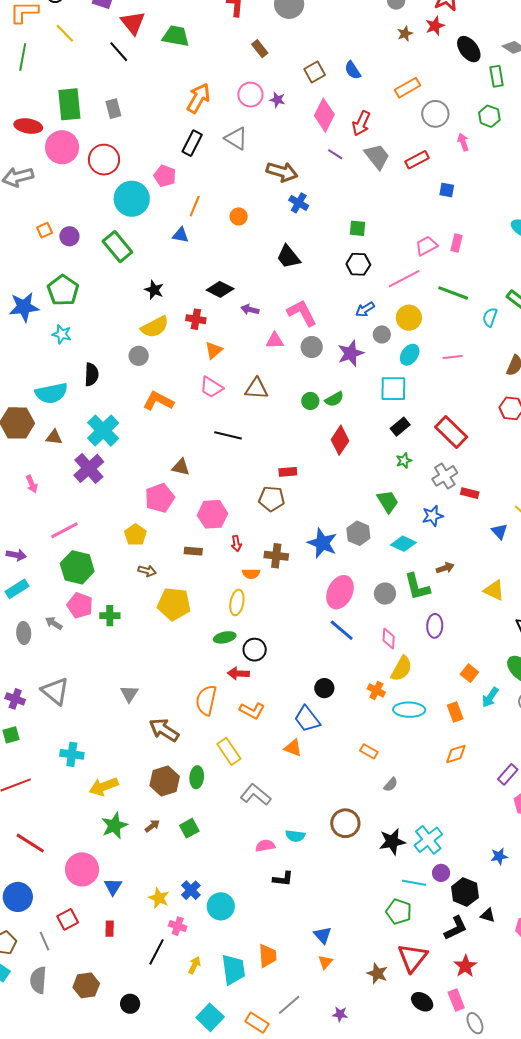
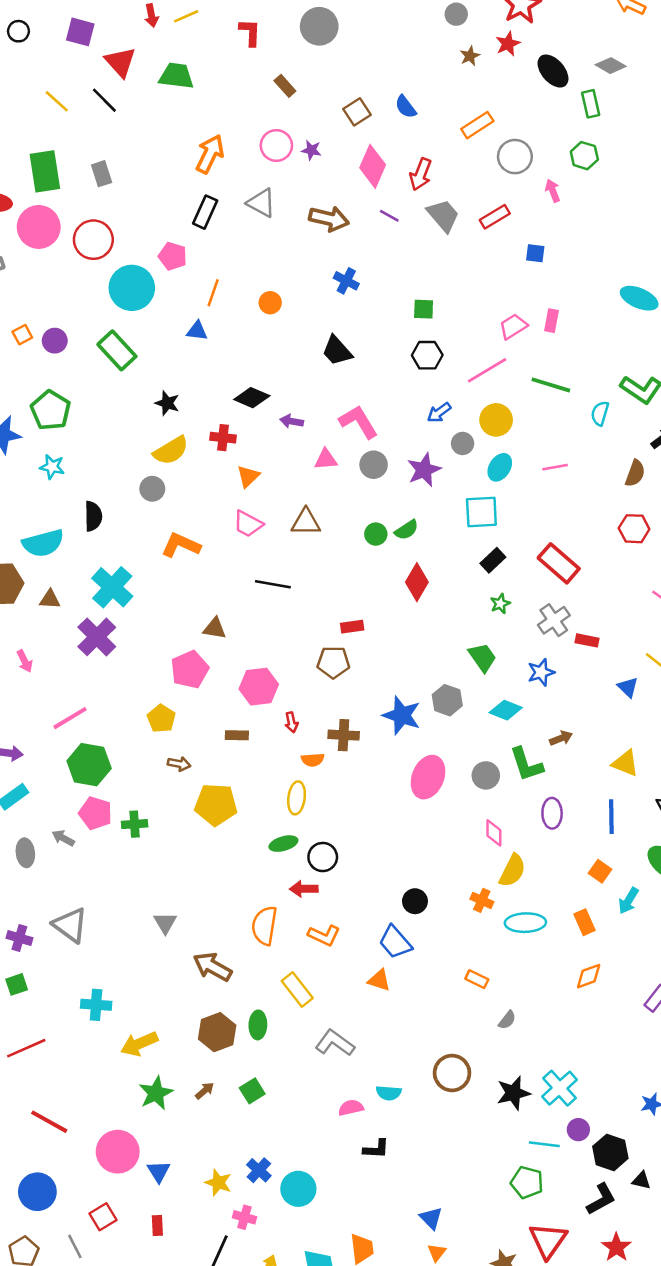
yellow line: (65, 33) -> (57, 101), moved
brown arrow: (282, 172) -> (329, 219), moved
blue line: (342, 630) -> (611, 817), moved, turned 52

